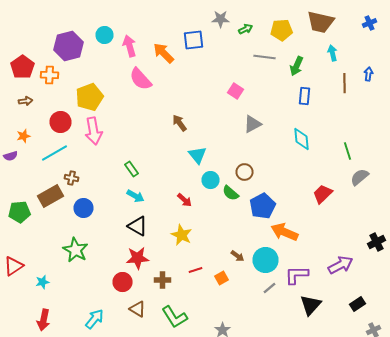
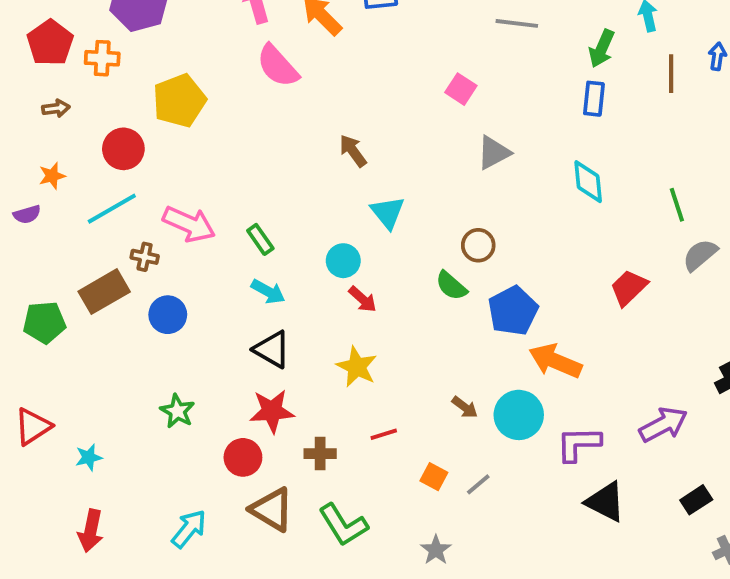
green arrow: (296, 66) -> (602, 49), moved
pink arrow: (94, 131) -> (189, 224), moved, turned -56
cyan circle: (210, 180) -> (343, 261), moved
green star: (76, 250) -> (177, 411), moved, size x0.7
orange square: (222, 278) -> (434, 477), moved, turned -32
gray line: (270, 288) -> (478, 484), moved
black triangle: (310, 305) -> (606, 502), turned -45
brown triangle: (138, 309) -> (272, 509), size x1.4

